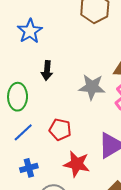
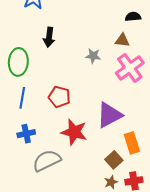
gray star: (92, 87) -> (93, 56), size x0.6
blue line: (23, 132) -> (22, 98), turned -40

